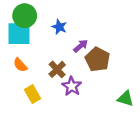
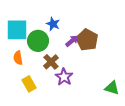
green circle: (25, 16) -> (38, 41), moved
brown pentagon: (97, 59) -> (87, 40), moved
orange semicircle: (20, 65) -> (18, 58), turned 32

